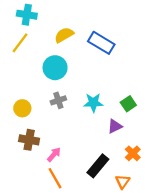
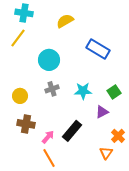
yellow semicircle: (64, 35) -> (65, 21), moved
blue rectangle: (101, 43) -> (98, 49), moved
black rectangle: (98, 166) -> (72, 131), moved
orange triangle: (123, 182) -> (106, 153), moved

